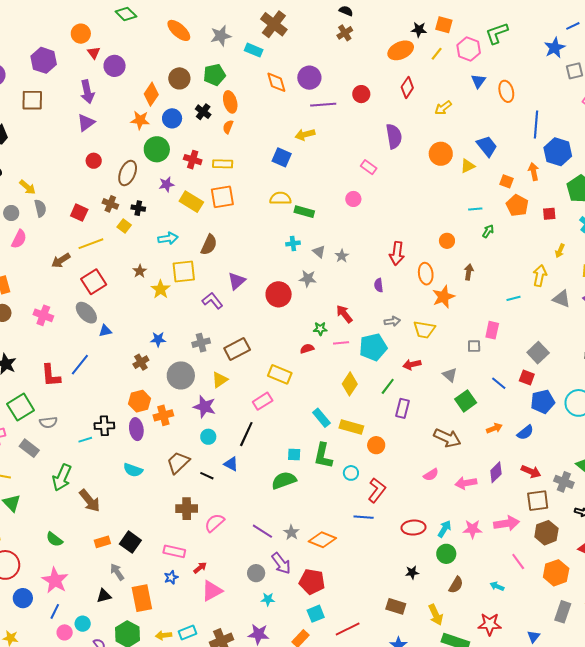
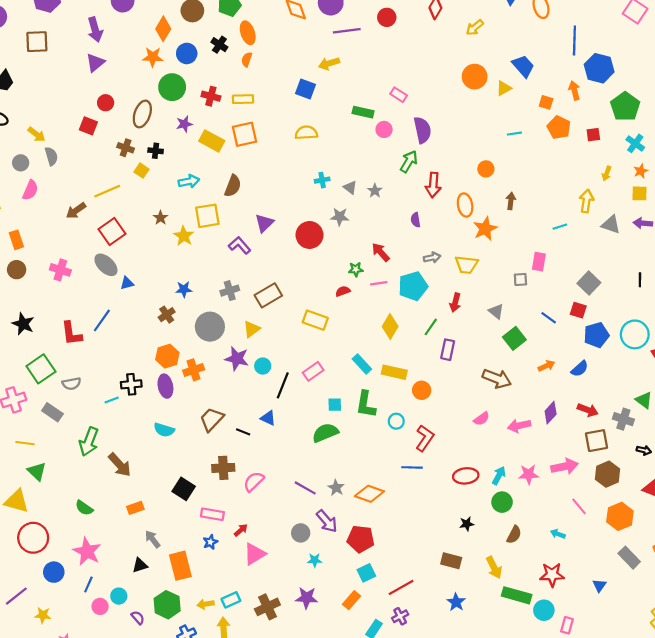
purple semicircle: (394, 136) -> (422, 130), moved
green rectangle: (304, 212) -> (363, 112), moved
red square: (79, 213) -> (88, 126), moved
green arrow: (488, 231) -> (409, 161), moved, size x1.5
red arrow: (412, 365) -> (455, 302), turned -60
pink rectangle: (263, 401) -> (313, 371), moved
cyan circle: (208, 437) -> (263, 366), moved
black square: (130, 542) -> (184, 489), moved
gray rectangle: (563, 612) -> (629, 558), turned -60

